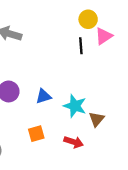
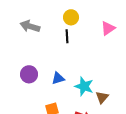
yellow circle: (88, 19) -> (71, 17), moved
black line: (81, 46) -> (67, 36), moved

